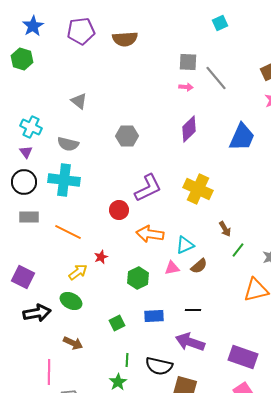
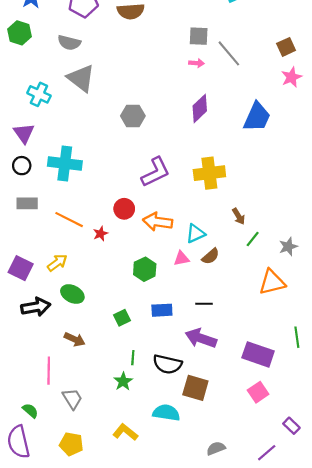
gray triangle: (79, 101) -> (81, 78), size x1.6
cyan cross: (31, 127) -> (39, 94), moved
gray semicircle: (68, 144) -> (69, 43), moved
purple triangle: (26, 152) -> (24, 133), size x1.5
black circle: (24, 182) -> (22, 166), size x0.7
yellow cross: (198, 189) -> (209, 173), turned -32
red circle: (119, 210) -> (124, 209), moved
red star: (101, 257) -> (100, 234), moved
yellow arrow: (78, 272) -> (57, 263), moved

